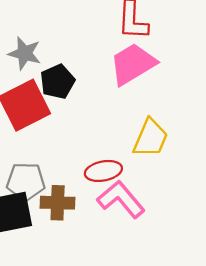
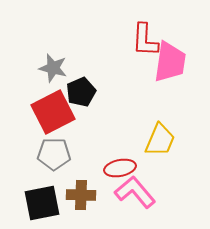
pink trapezoid: (133, 64) -> (170, 62), moved, turned 129
gray pentagon: (26, 182) -> (54, 154), moved

